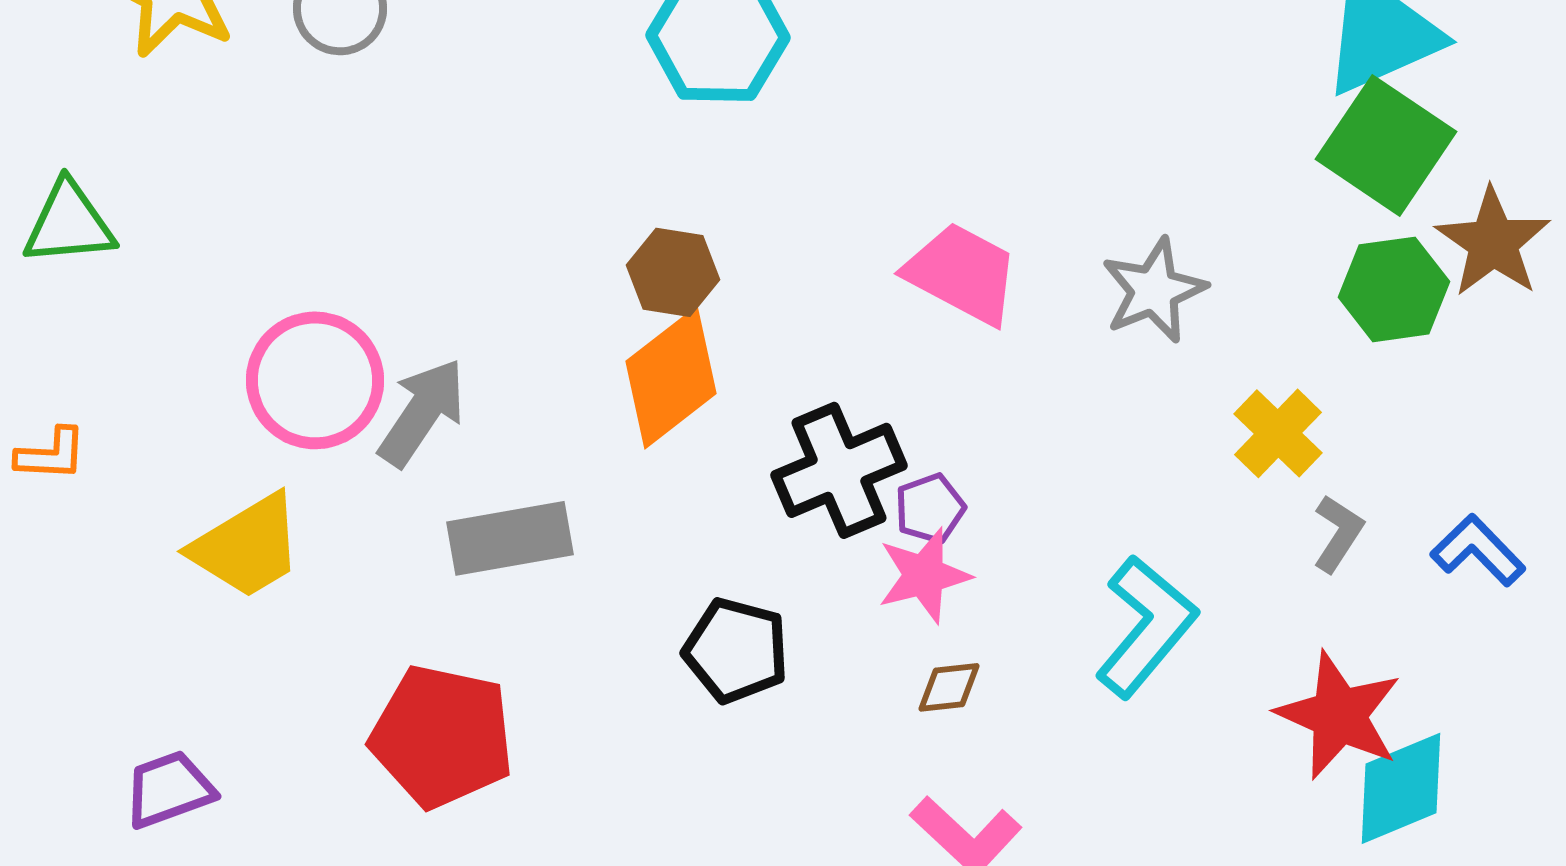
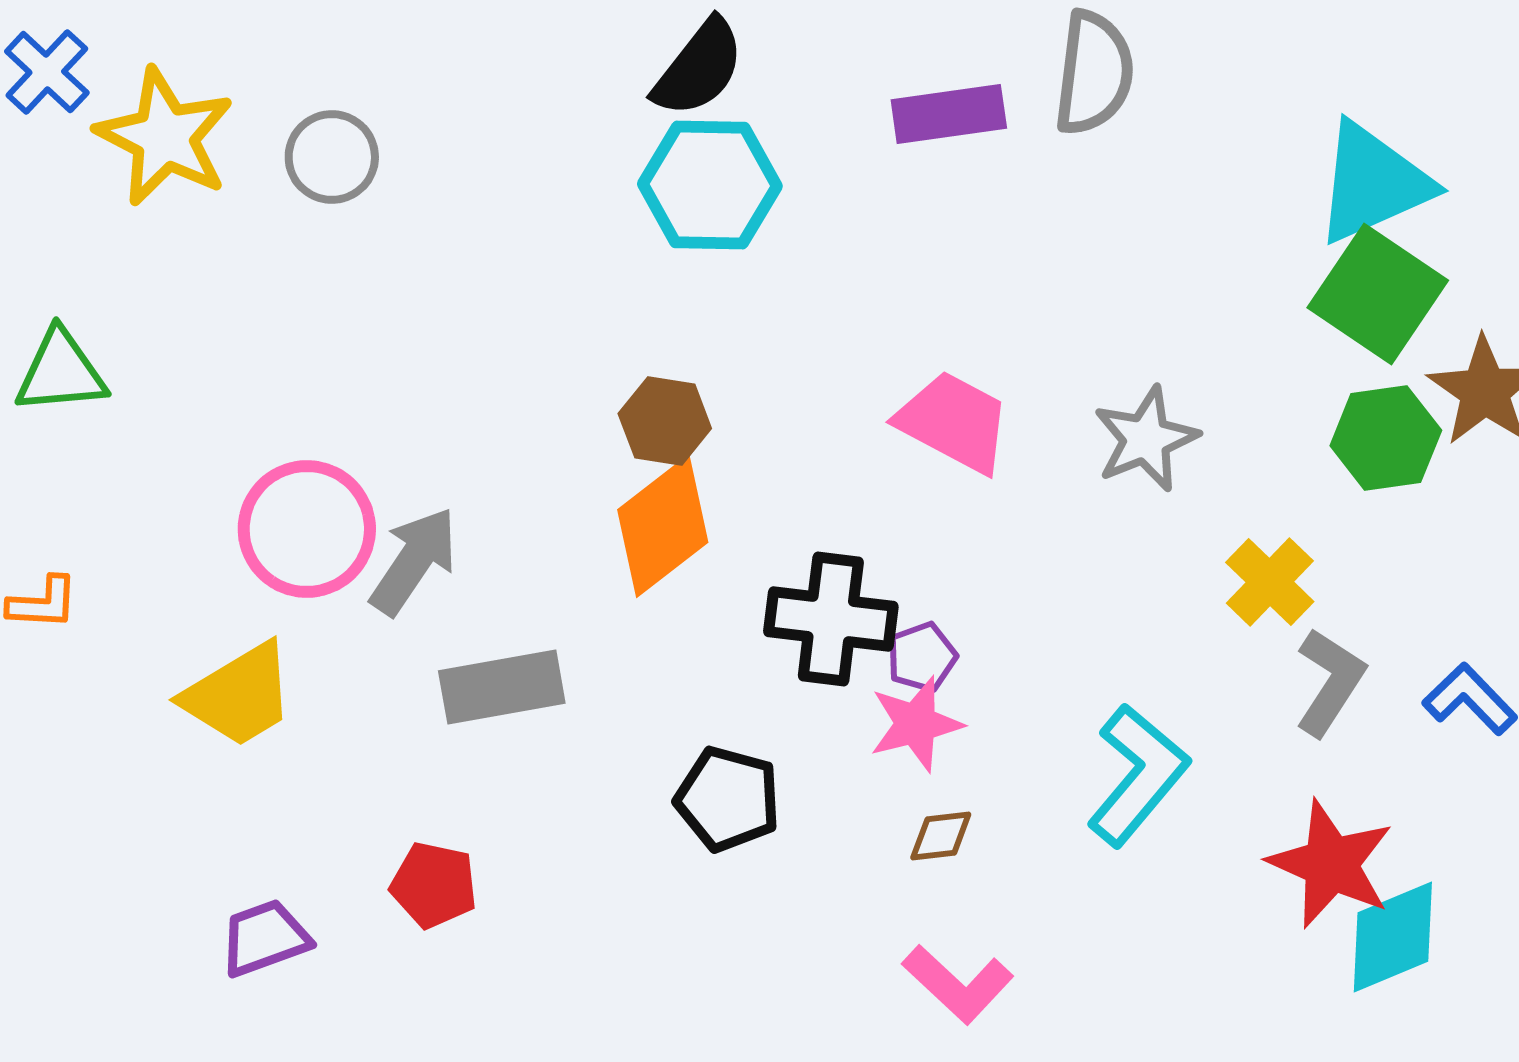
black cross: (839, 470) -> (831, 619), turned 30
gray L-shape: (1338, 533) -> (1330, 682), size x1.4
red pentagon: (442, 736) -> (434, 885), size x0.6
purple trapezoid: (169, 789) -> (265, 938), moved

